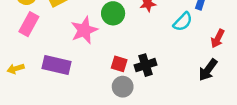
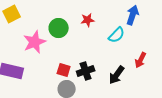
red arrow: (218, 39) -> (141, 60), moved
black arrow: (208, 70) -> (117, 75), moved

